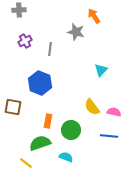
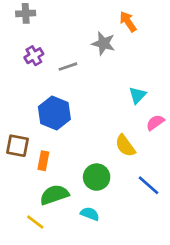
gray line: (50, 49) -> (68, 67), turned 64
pink semicircle: (114, 112) -> (155, 122), moved, turned -48
orange rectangle: (48, 121) -> (43, 161), moved
blue line: (109, 136) -> (148, 185), turned 36

